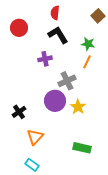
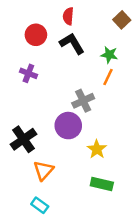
red circle: (19, 28) -> (36, 35), moved
purple cross: (45, 59) -> (28, 73), moved, turned 32
yellow star: (78, 107) -> (97, 149), moved
black cross: (19, 112) -> (23, 139), size x1.5

